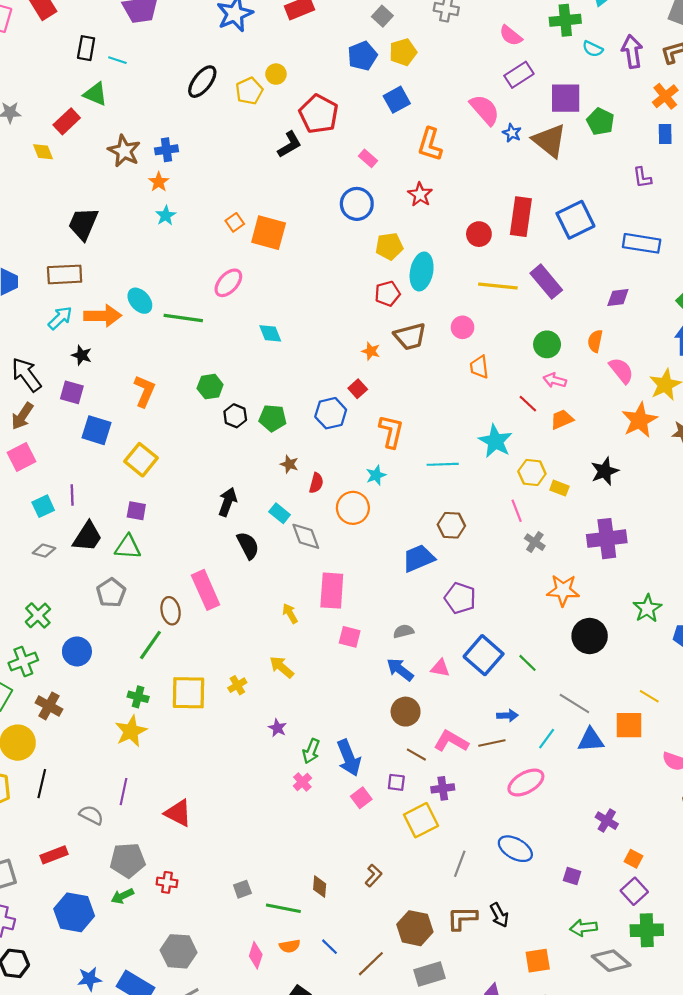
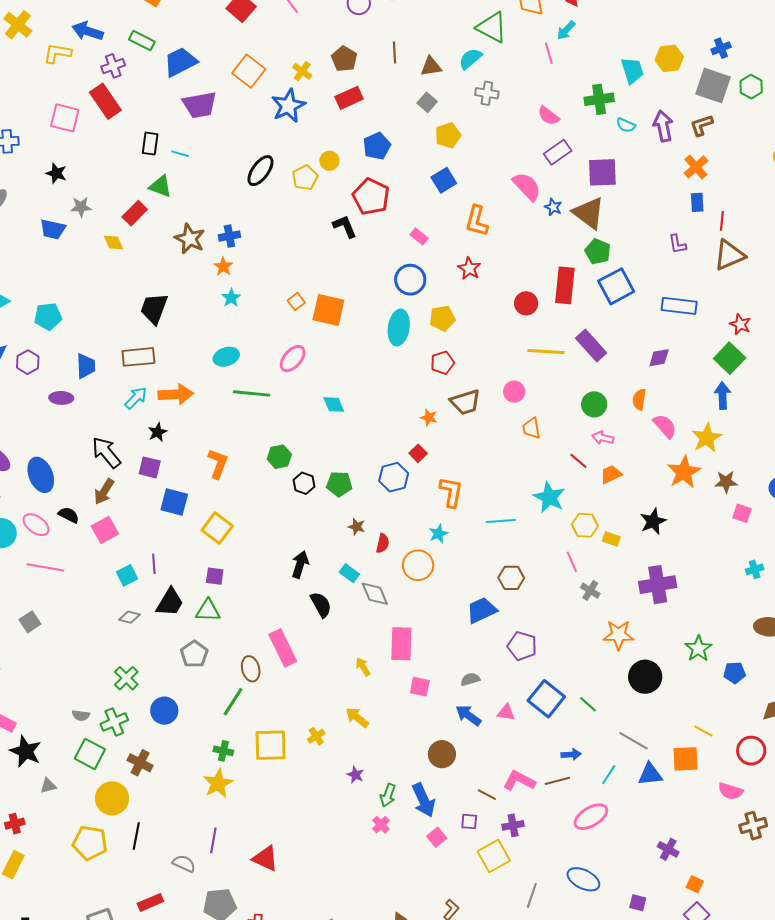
blue pentagon: (362, 56) -> (377, 146), moved
green pentagon: (600, 122) -> (598, 252), moved
black L-shape: (289, 144) -> (345, 226), turned -80
cyan ellipse: (422, 271) -> (399, 328), moved
cyan ellipse: (140, 301) -> (226, 357), moved, turned -65
black star: (82, 355) -> (158, 432), turned 30
brown circle: (406, 712) -> (442, 754), moved

